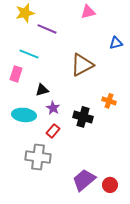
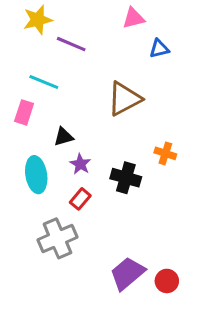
blue triangle: (116, 43) -> (159, 49), moved
cyan ellipse: (24, 115) -> (36, 175), turned 75
gray cross: (38, 157) -> (57, 238), turned -30

